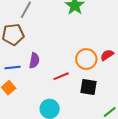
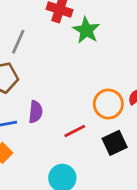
black square: (89, 87) -> (115, 143), turned -30

